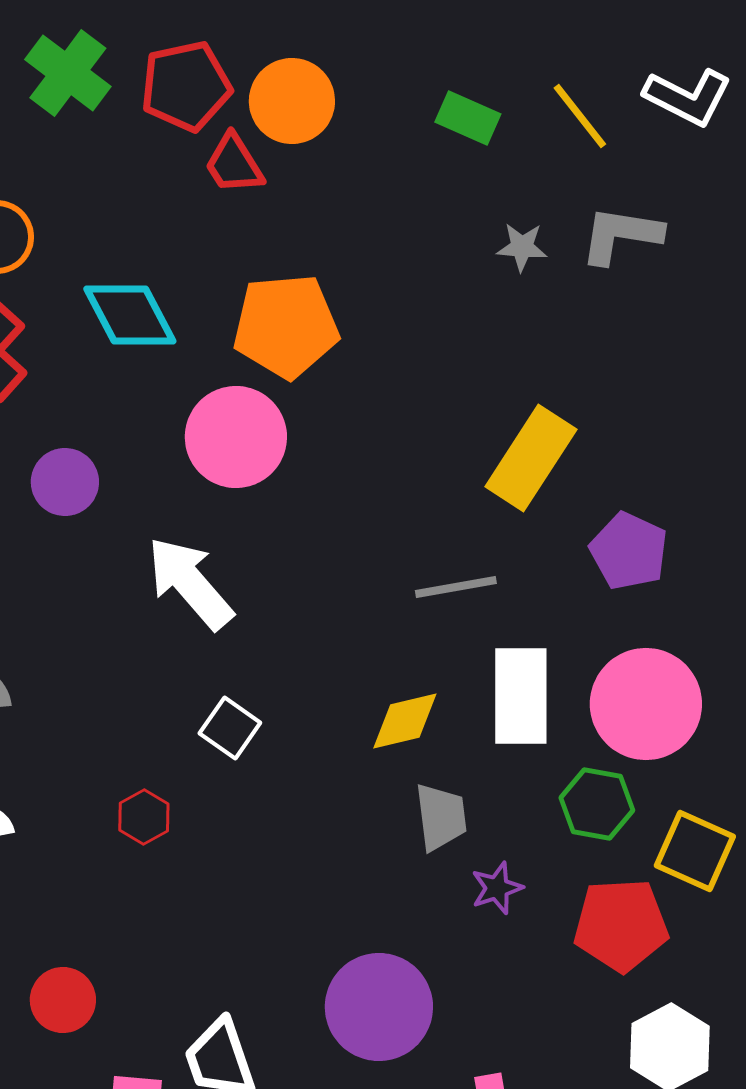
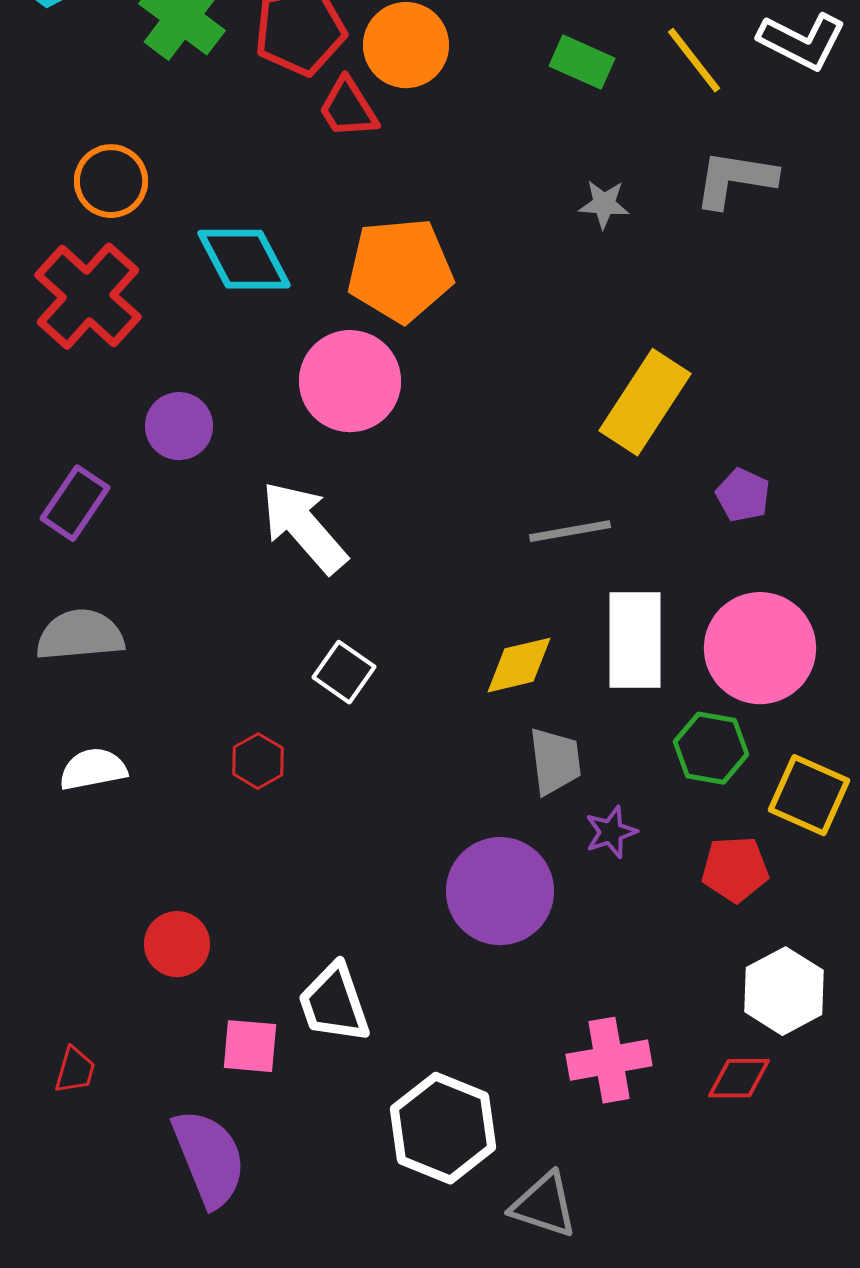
gray star: (522, 247) -> (604, 204), moved
purple pentagon: (629, 551) -> (743, 495), size x0.7
red pentagon: (621, 925) -> (735, 869), size x0.7
purple circle: (379, 1007) -> (500, 891), moved

